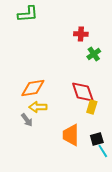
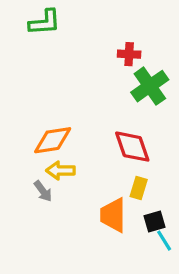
green cross: (94, 54) -> (150, 86), size x1.6
yellow rectangle: (92, 107) -> (139, 188), moved

